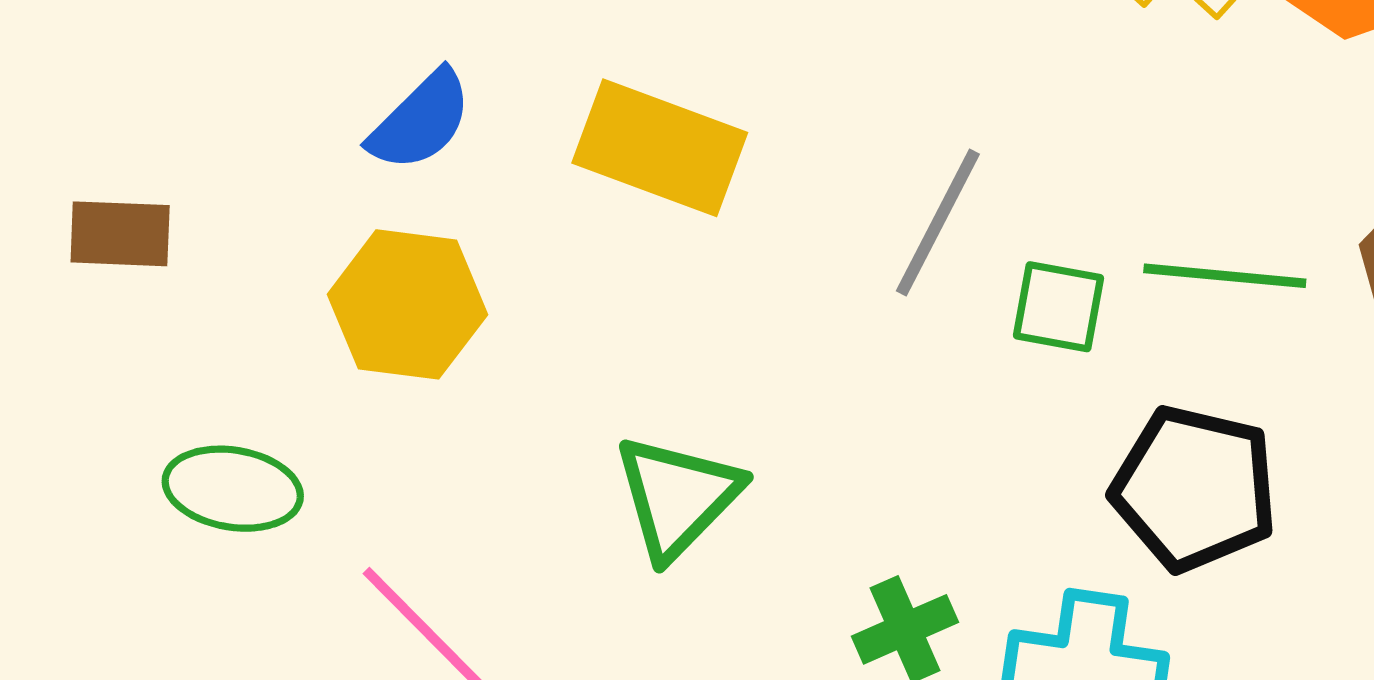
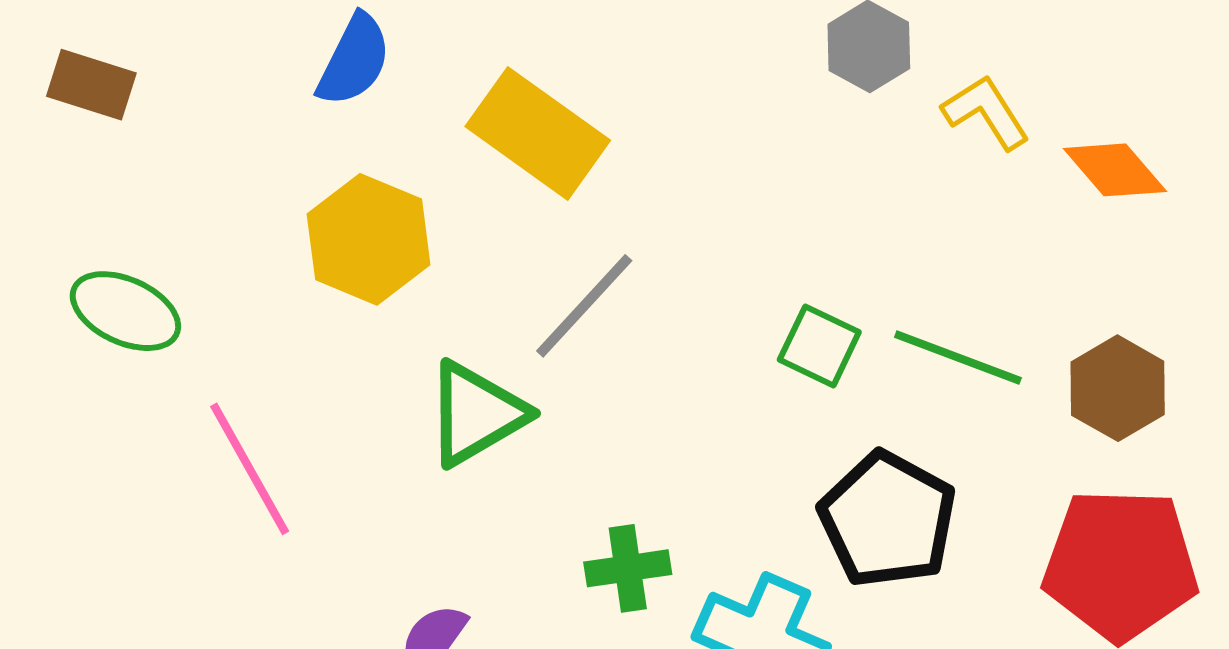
blue semicircle: (420, 121) -> (354, 60), turned -34
gray line: (938, 222) -> (584, 306), moved
yellow hexagon: (407, 304) -> (369, 239), moved

